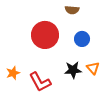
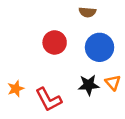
red circle: (45, 35) -> (55, 42), size x0.7
blue circle: (82, 39) -> (100, 47), size x1.5

